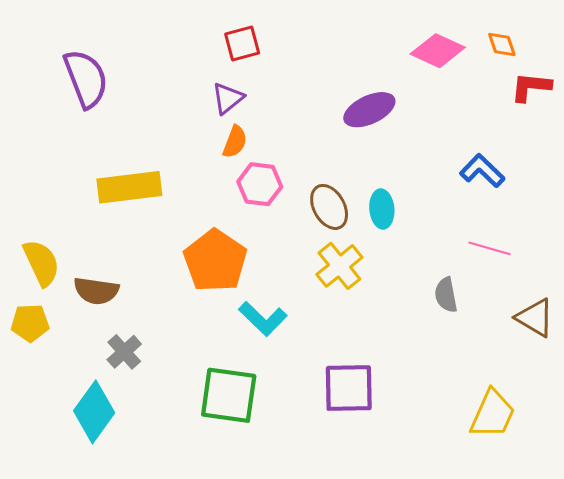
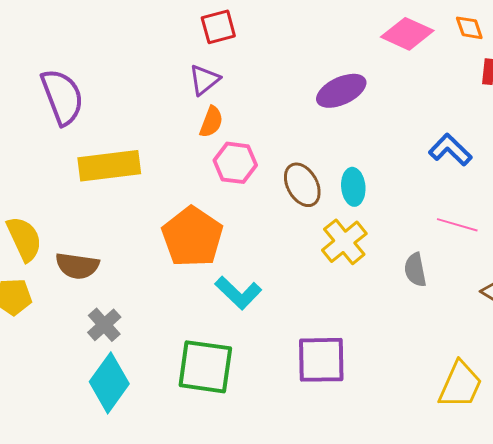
purple semicircle: (86, 79) -> (62, 97), moved
yellow cross: (339, 266) -> (344, 242), moved
cyan diamond: (94, 412) -> (109, 383), moved

